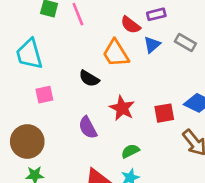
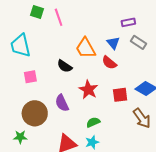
purple rectangle: (156, 14) -> (128, 22), moved
red semicircle: (131, 25) -> (109, 63), moved
blue triangle: (152, 45) -> (113, 43), turned -32
brown circle: (27, 142) -> (35, 113), moved

